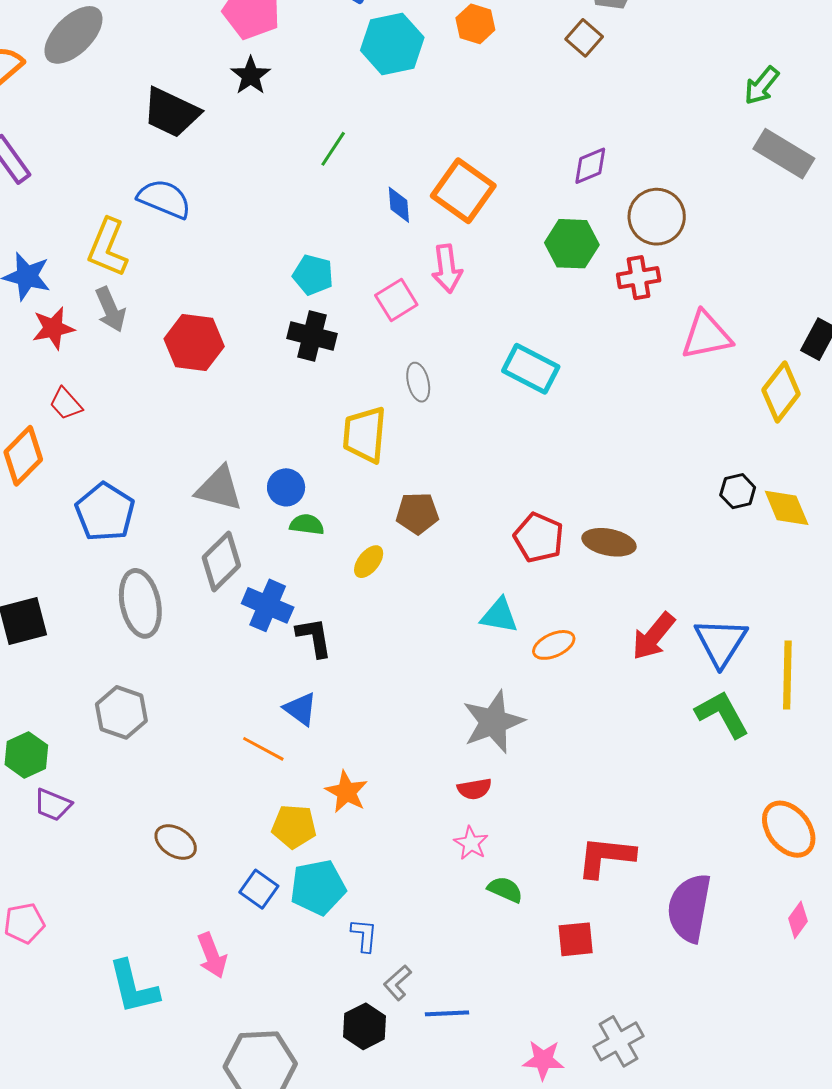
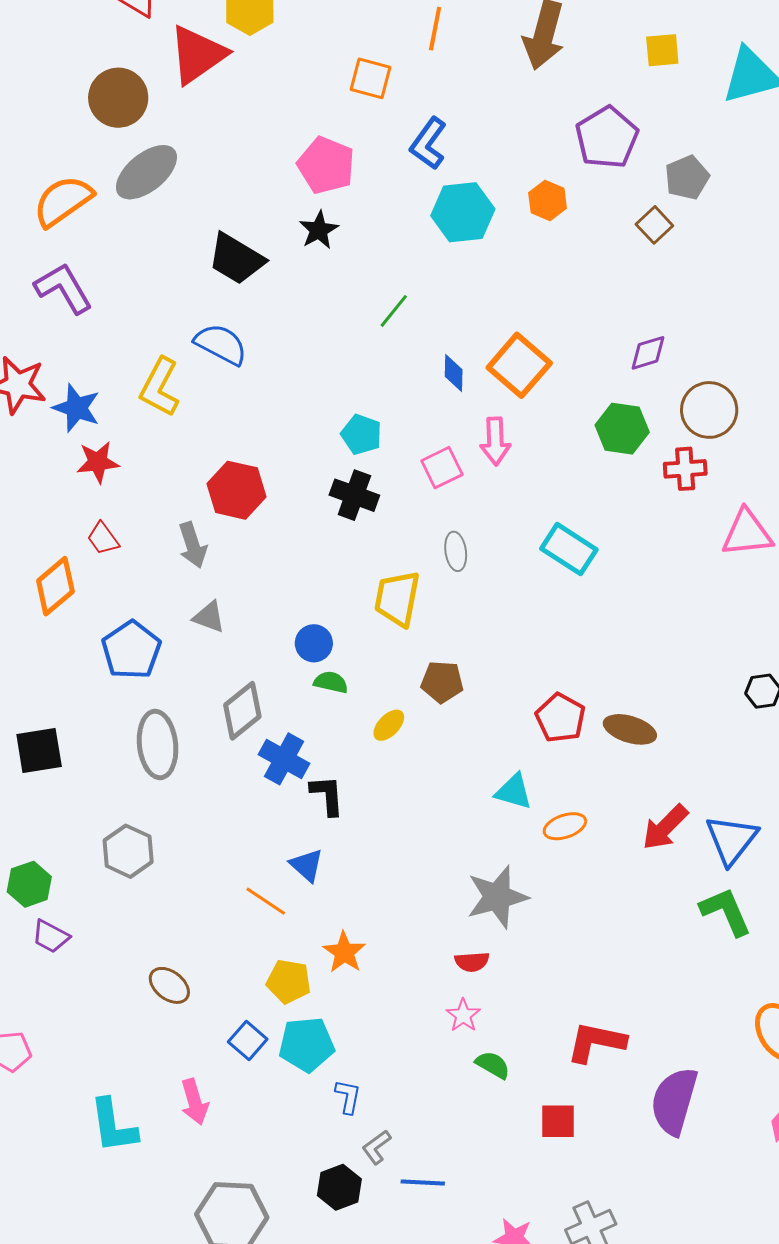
gray arrow: (110, 309) -> (193, 545), moved
gray triangle: (219, 489) -> (209, 617), moved, size x0.7

